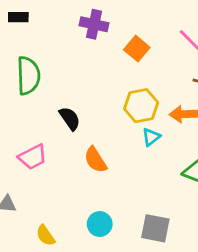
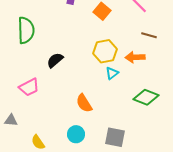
black semicircle: (70, 118) -> (55, 60), turned -96
orange semicircle: (95, 160) -> (84, 103), moved

